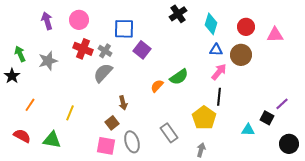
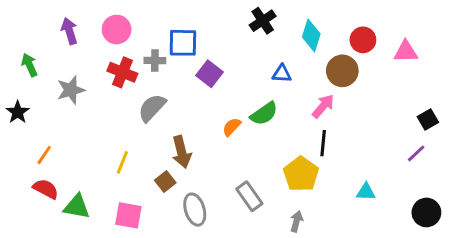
blue triangle: (216, 50) -> (282, 74), moved
gray cross: (105, 51) -> (155, 60), moved, turned -32
green arrow: (20, 54) -> (29, 65), moved
brown circle: (241, 55) -> (342, 71), moved
brown arrow: (123, 103) -> (181, 152), size x1.5
yellow line: (70, 113) -> (122, 162), moved
black square: (267, 118) -> (428, 120), moved, turned 32
red semicircle: (22, 136) -> (46, 189), moved
pink square: (106, 146) -> (128, 215), moved

